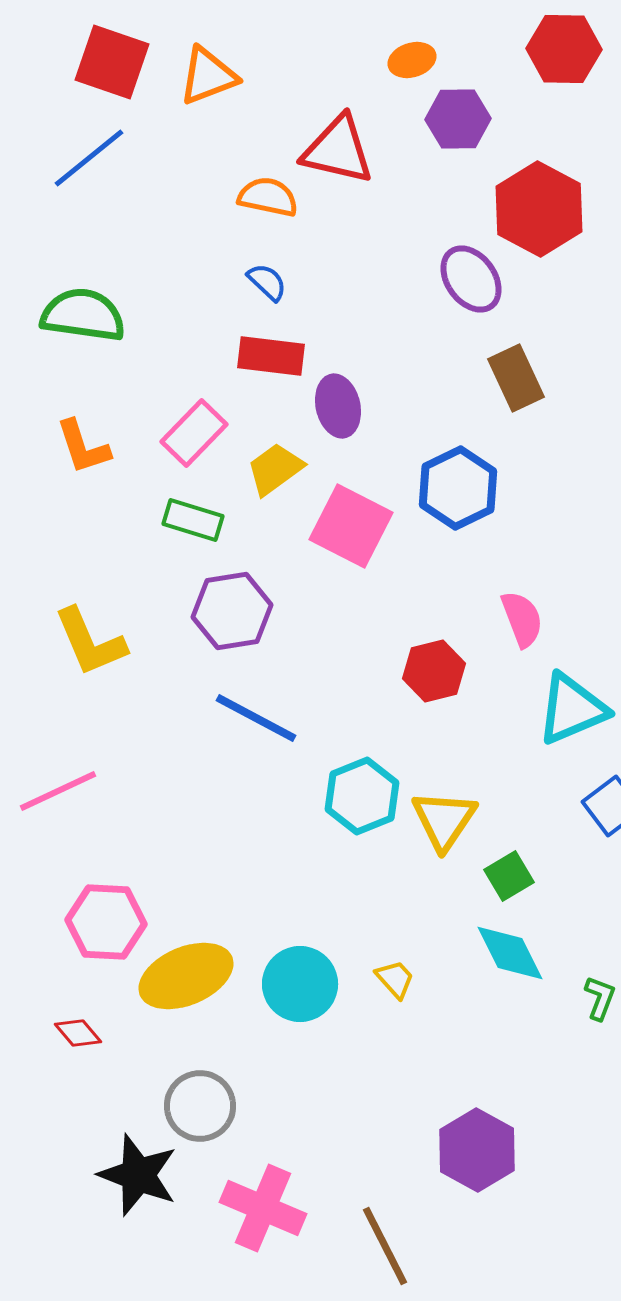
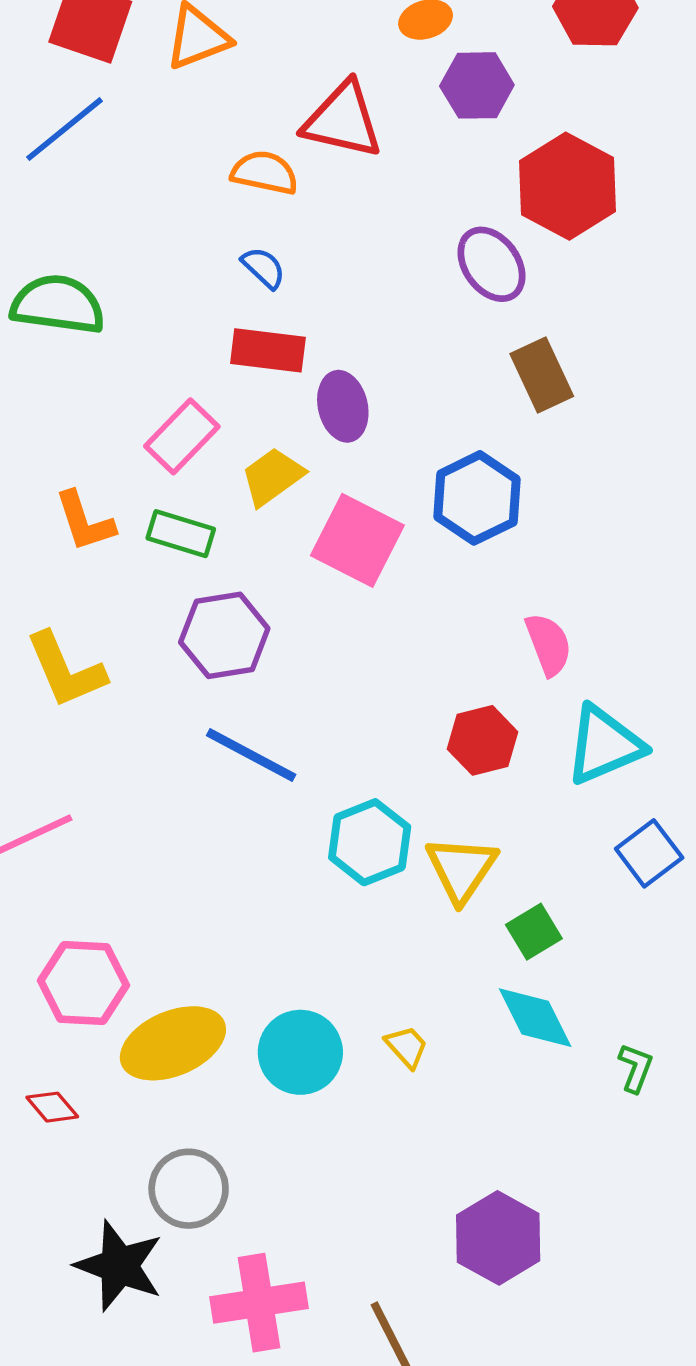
orange L-shape: (83, 447) -> (85, 521), moved
red hexagon: (434, 671) -> (483, 740), moved
pink cross: (263, 1208) -> (259, 1303), turned -32

